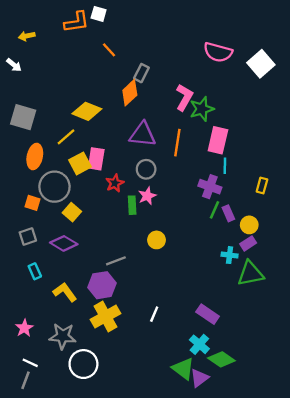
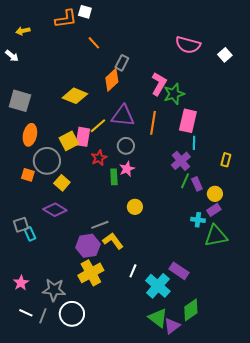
white square: (261, 64) -> (225, 55), size x0.6
yellow line: (66, 137) -> (98, 126), moved
purple cross: (210, 187) -> (181, 161), turned 30
gray square: (28, 236) -> (21, 225), moved
yellow L-shape: (65, 292) -> (113, 241), moved
cyan cross: (199, 344) -> (158, 286), moved, size x1.4
green diamond: (221, 359) -> (191, 310), turned -70
gray line: (25, 380) -> (43, 316), moved

